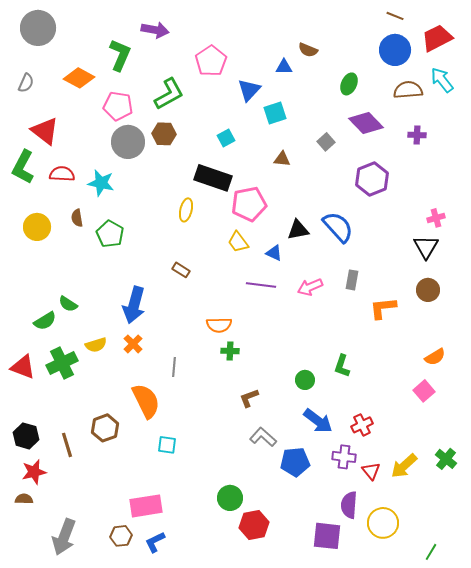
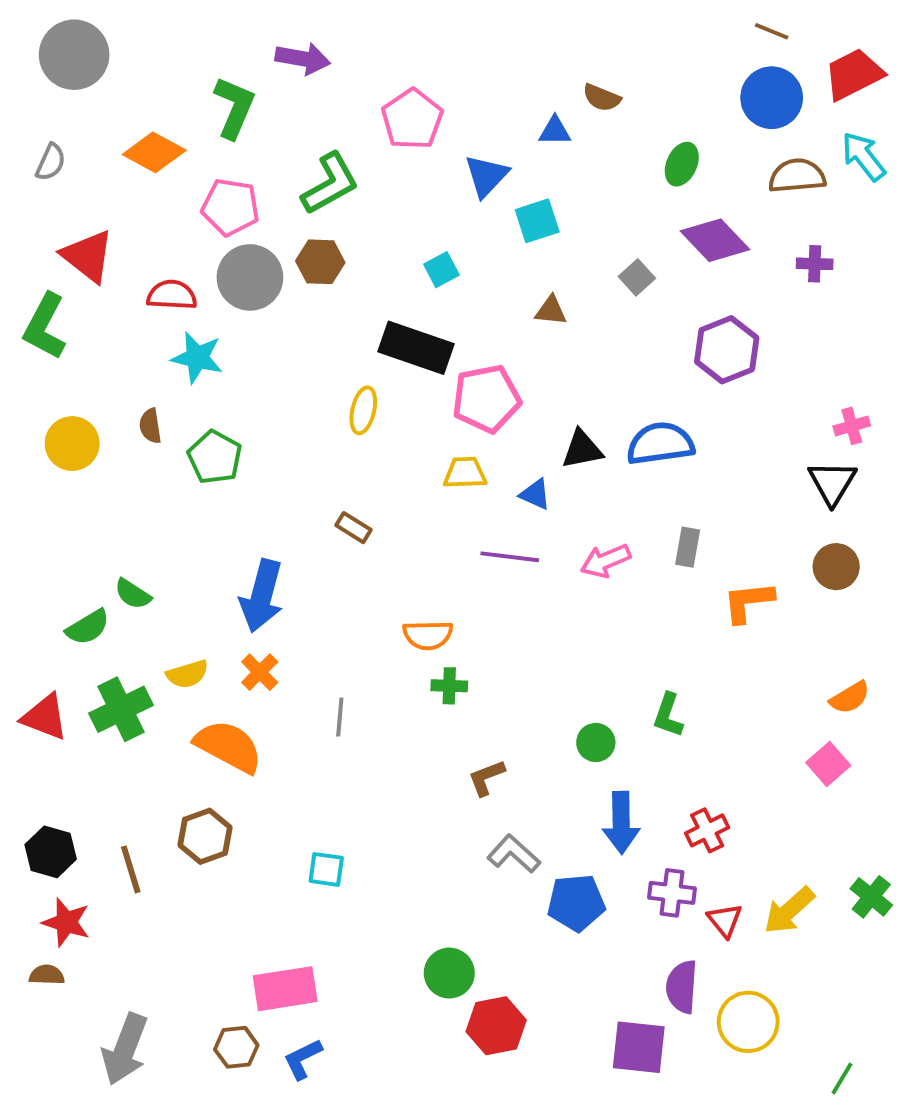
red semicircle: (62, 174) -> (172, 295), moved
blue semicircle: (338, 227) -> (660, 444), turned -56
yellow trapezoid: (238, 242) -> (465, 473), turned 125
orange semicircle: (146, 401) -> (228, 746), moved, turned -36
blue arrow: (318, 421) -> (621, 823), turned 52
red star: (34, 472) -> (66, 922), turned 30

